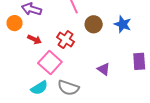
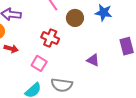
red arrow: (34, 39) -> (11, 49), moved
pink square: (50, 63) -> (39, 63), size x0.7

